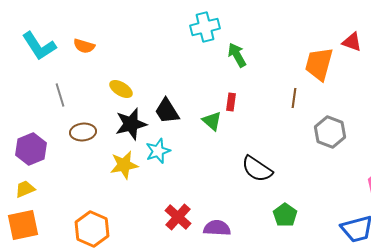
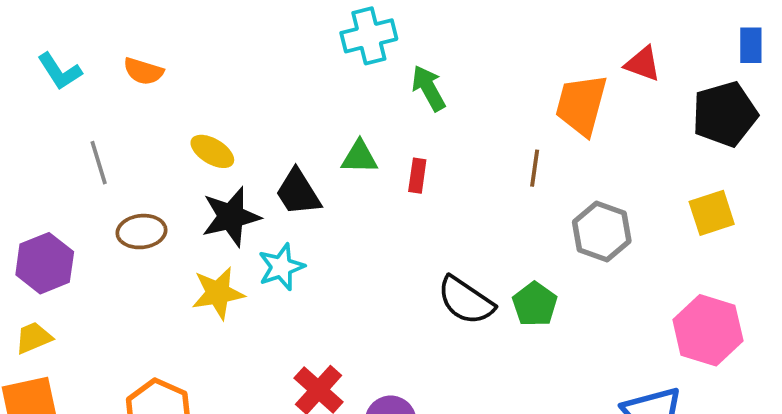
cyan L-shape: (39, 46) -> (60, 71), size x0.7
green triangle: (212, 121) -> (360, 157), moved, turned -40
green pentagon: (285, 215) -> (535, 304), moved

